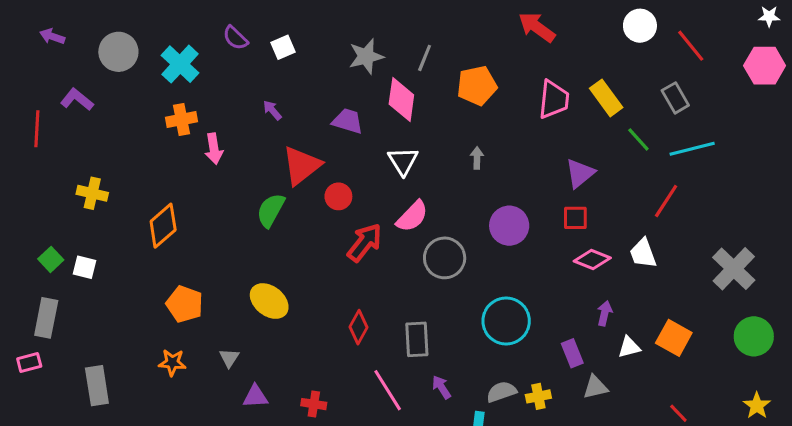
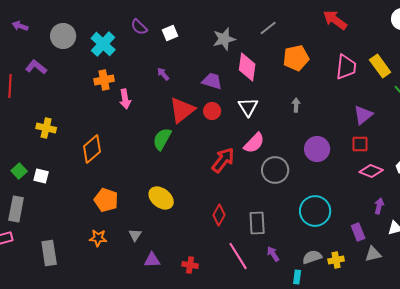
gray line: (425, 58) -> (268, 28), moved, turned 30
red circle: (338, 196) -> (212, 111), moved

